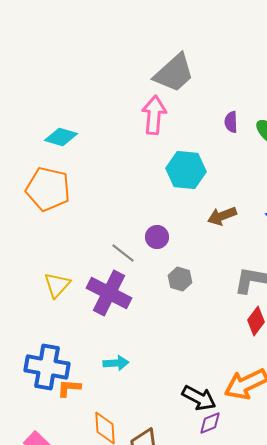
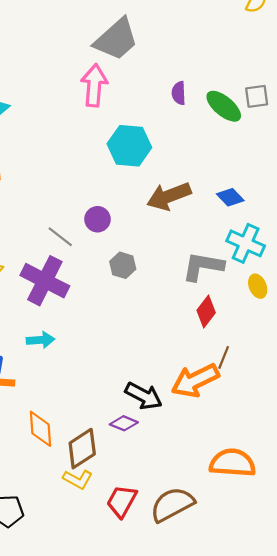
brown arrow: (222, 216) -> (169, 196), size x1.4
cyan arrow: (116, 363) -> (40, 340), moved
purple diamond: (210, 423) -> (124, 423), moved, turned 45

